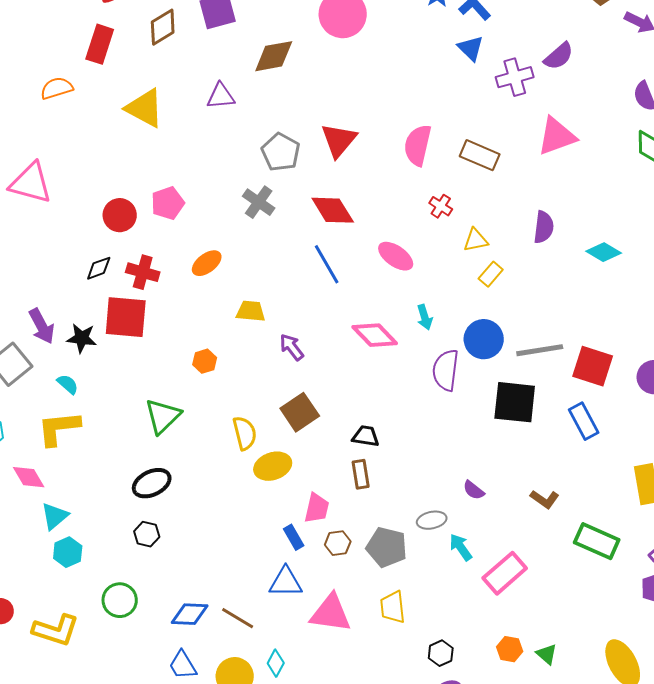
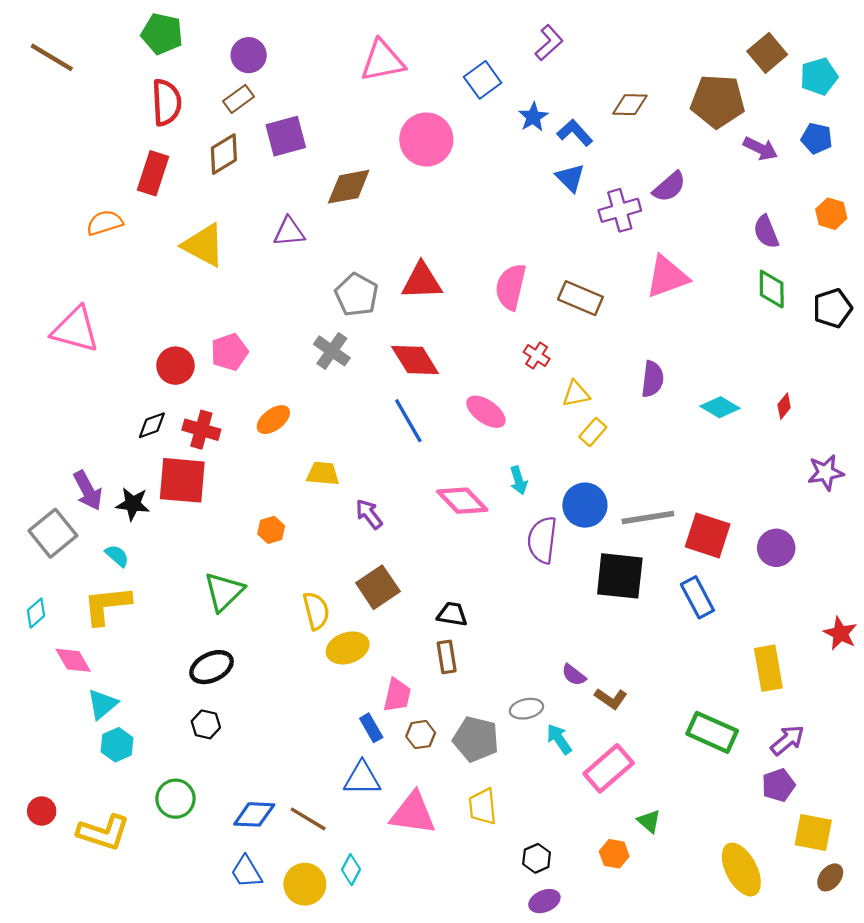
red triangle: (339, 140) -> (422, 281), turned 48
brown L-shape: (545, 499) -> (611, 699), moved
green triangle: (547, 654) -> (649, 821), moved

